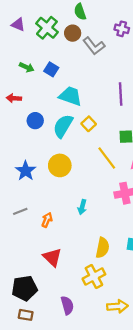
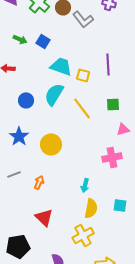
blue circle: (35, 121) -> (26, 100), moved
yellow square: (89, 124) -> (83, 75), moved, turned -32
yellow line: (107, 158) -> (82, 108), moved
yellow circle: (60, 165) -> (51, 144), moved
cyan arrow: (82, 207) -> (85, 185), moved

